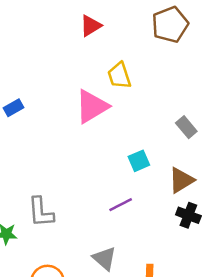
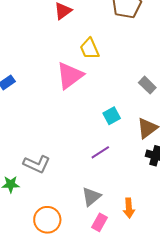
gray L-shape: (41, 212) -> (37, 164), turned -56
gray triangle: (104, 258) -> (91, 197), turned 45

